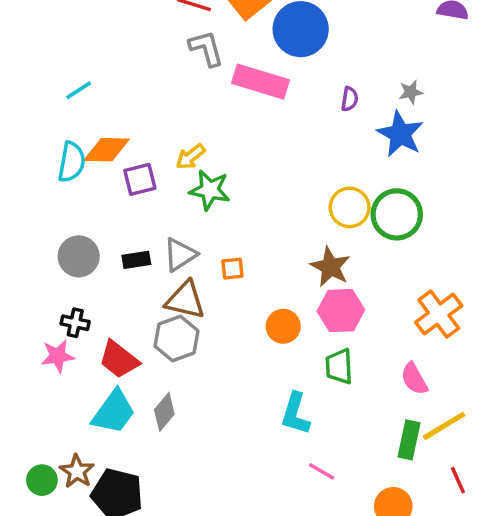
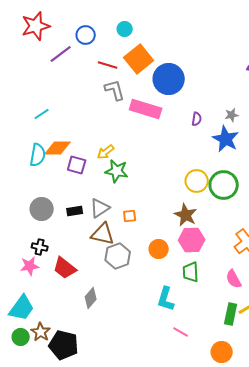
purple square: (140, 179) -> (77, 165), turned 30
gray hexagon: (177, 339) -> (118, 256), moved
cyan trapezoid: (114, 412) -> (22, 308), moved

